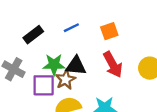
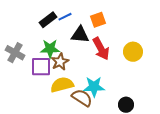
black rectangle: (33, 35) -> (48, 20), moved
black triangle: (76, 66) -> (80, 35), moved

